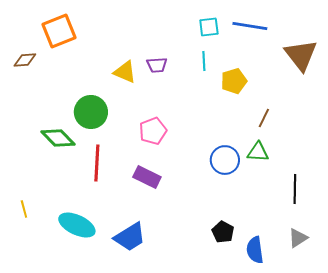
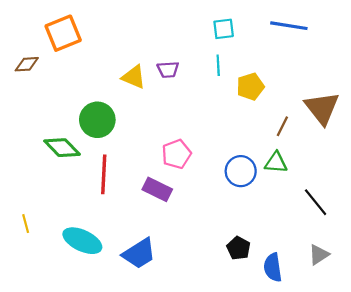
blue line: (250, 26) -> (289, 26), moved
brown triangle: (301, 55) -> (322, 108), moved
pink pentagon: (153, 131) -> (176, 154), moved
black line: (295, 189) -> (316, 202), turned -40

